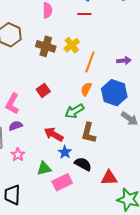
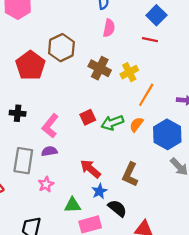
green arrow: (74, 111) -> (112, 123), moved

